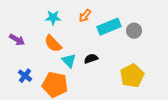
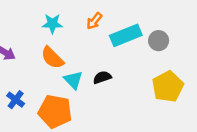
yellow pentagon: (132, 76) -> (168, 87), moved

